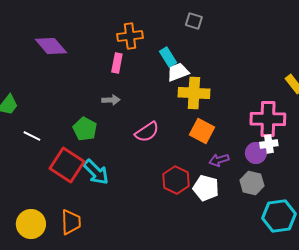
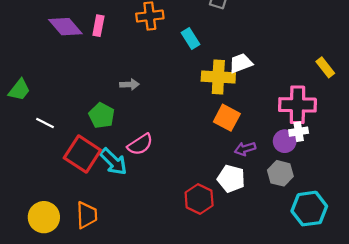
pink rectangle: (117, 63) -> (98, 26), moved
white trapezoid: (178, 72) -> (241, 63), moved
pink semicircle: (147, 132) -> (140, 144), moved
red hexagon: (176, 180) -> (199, 199), moved

